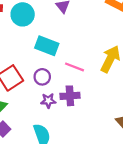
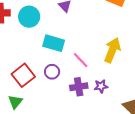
pink line: (75, 67) -> (81, 60), turned 30
purple star: (48, 101) -> (101, 86), moved

